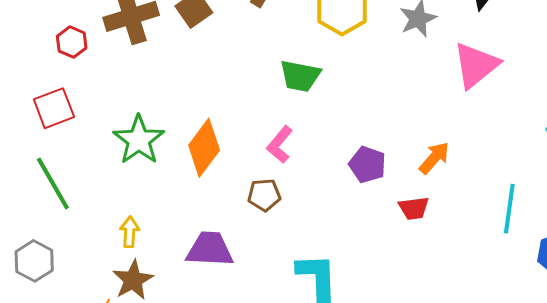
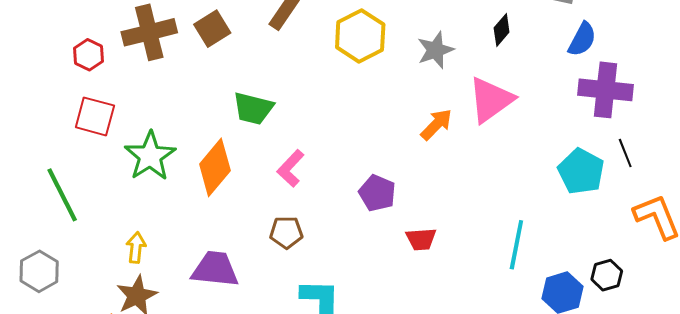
green trapezoid: (300, 76) -> (253, 108), moved
red square: (54, 108) -> (95, 116), moved, turned 33
orange arrow: (434, 158) -> (436, 124), moved
brown pentagon: (264, 195) -> (286, 232), moved

